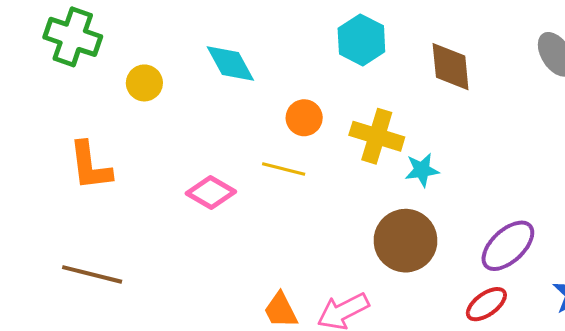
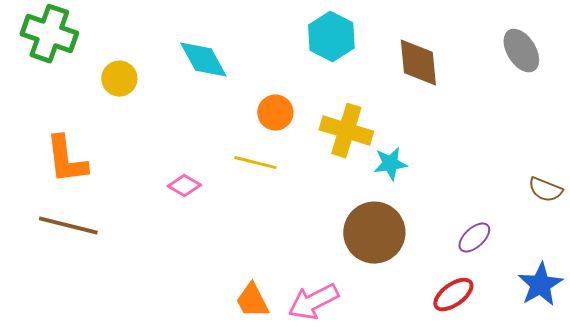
pink diamond: (211, 193) -> (184, 186), size x0.7
purple ellipse: (508, 246) -> (474, 238), size x0.6
brown line: (92, 274) -> (68, 226), moved

